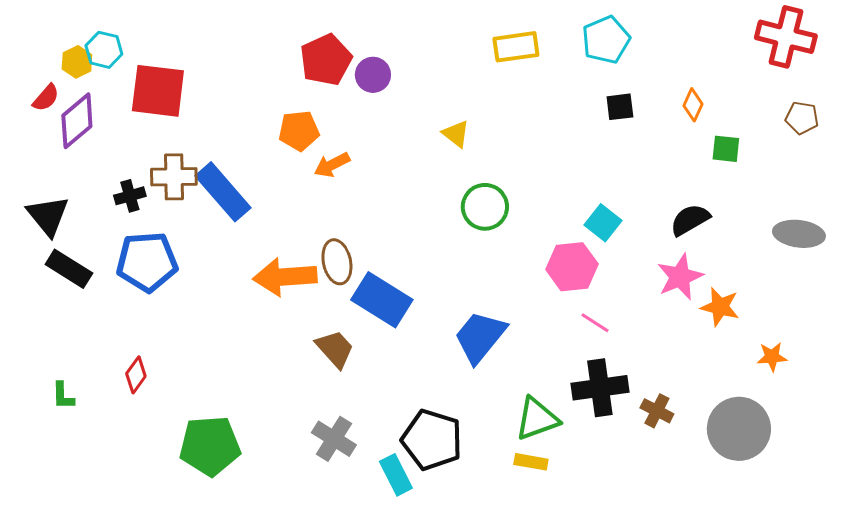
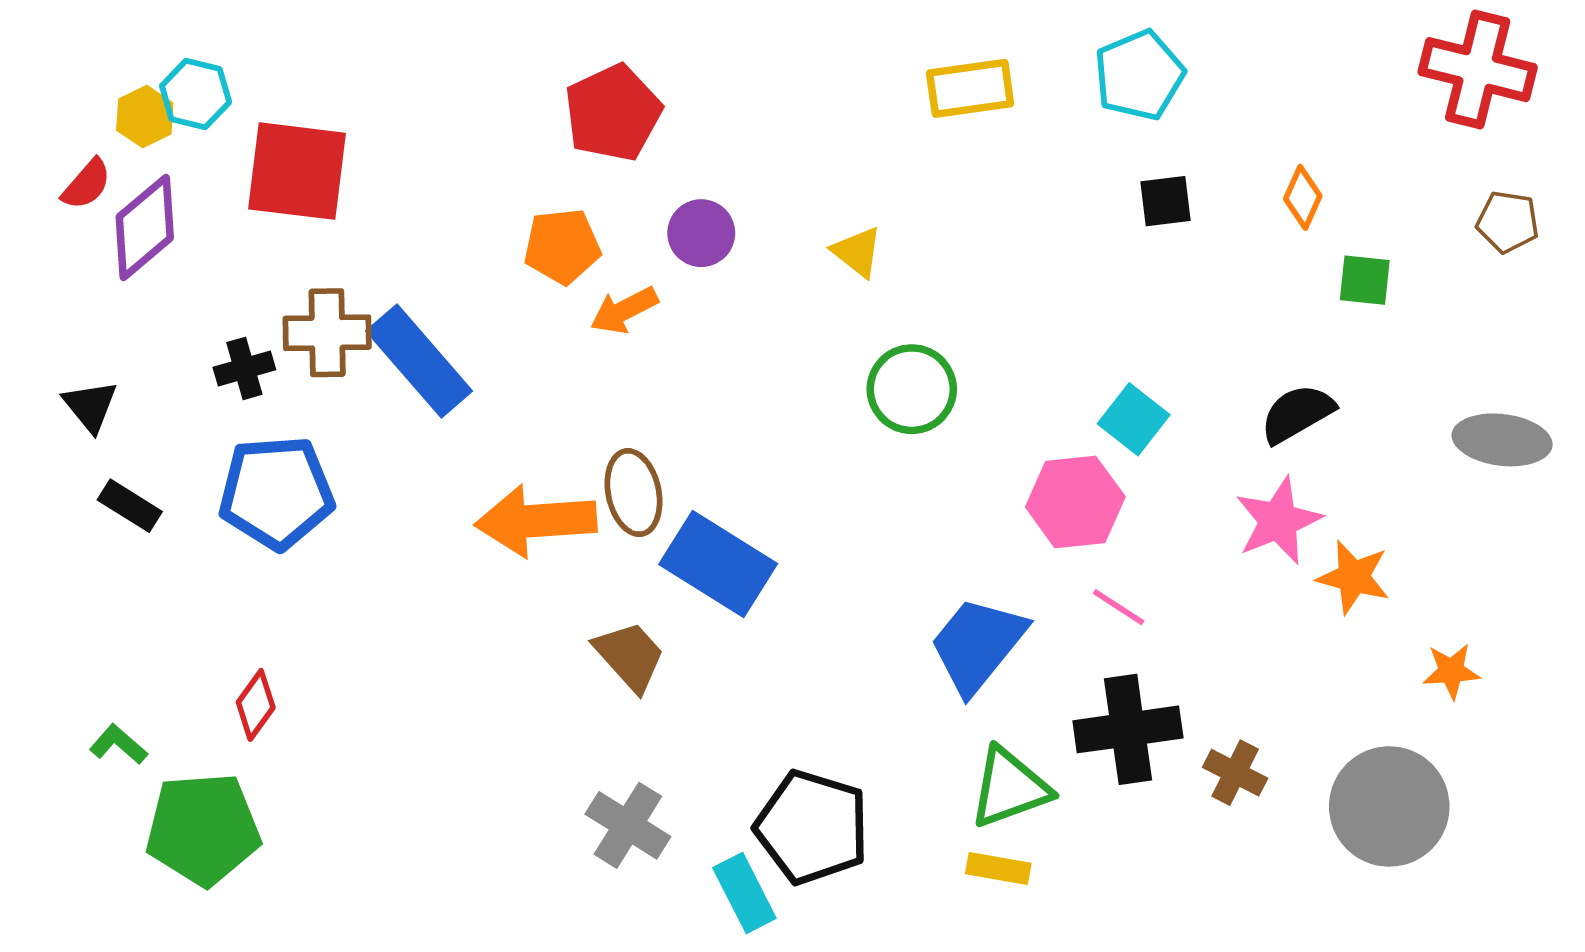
purple circle: (373, 75) -> (701, 233), moved
black triangle: (48, 216) -> (90, 406), size x0.7
black rectangle: (69, 269) -> (130, 506), size x0.7
blue trapezoid: (480, 337) -> (978, 645), moved
green L-shape: (63, 396) -> (118, 744), turned 132
green pentagon: (210, 446) -> (203, 829), moved

